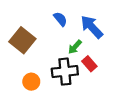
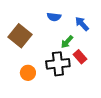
blue semicircle: (60, 19) -> (54, 17), turned 136
blue arrow: (92, 27) -> (82, 24), size x0.7

